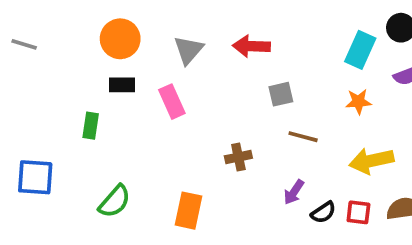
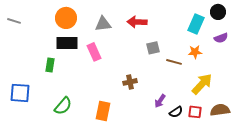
gray triangle: (189, 50) -> (103, 24), turned 42
black rectangle: (122, 85) -> (67, 43), size x1.5
brown line: (303, 137) -> (174, 62), moved
yellow arrow: (371, 161) -> (202, 84), turned 145

